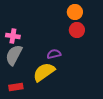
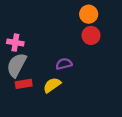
yellow semicircle: (44, 72) -> (52, 85), size x0.7
red rectangle: (16, 87) -> (24, 84), moved

